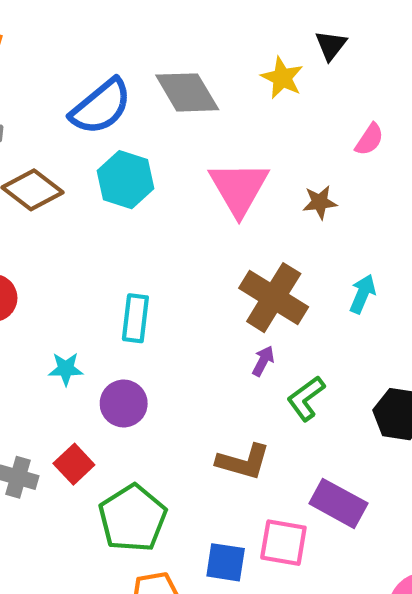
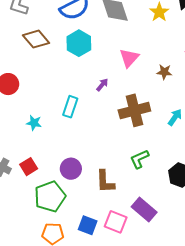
pink triangle: (239, 188) -> (129, 58), size x0.7
brown cross: (274, 298) -> (134, 110), turned 32
purple arrow: (263, 361) -> (102, 85), moved
purple circle: (124, 403) -> (71, 169), moved
brown L-shape: (243, 462) -> (105, 182), turned 60

